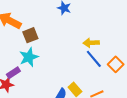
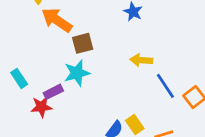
yellow arrow: (91, 43) -> (141, 60), moved

